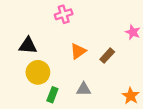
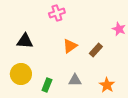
yellow circle: (38, 72) -> (21, 74), moved
orange star: (131, 96) -> (107, 85), moved

